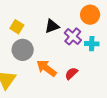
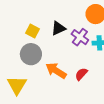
yellow square: (17, 27) -> (32, 31), moved

